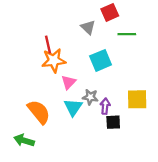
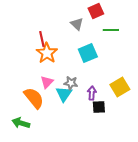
orange star: (54, 60) -> (47, 53), turned -30
pink triangle: (69, 82) -> (47, 82), moved
gray star: (90, 97) -> (71, 83), moved
yellow square: (137, 99) -> (120, 87), turned -30

